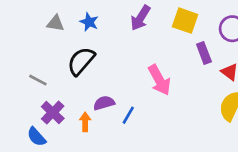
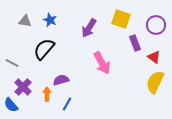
purple arrow: (140, 18) -> (89, 28), moved
blue line: (128, 115) -> (67, 104), moved

